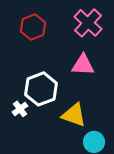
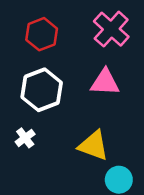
white hexagon: (41, 89) -> (42, 90), moved

